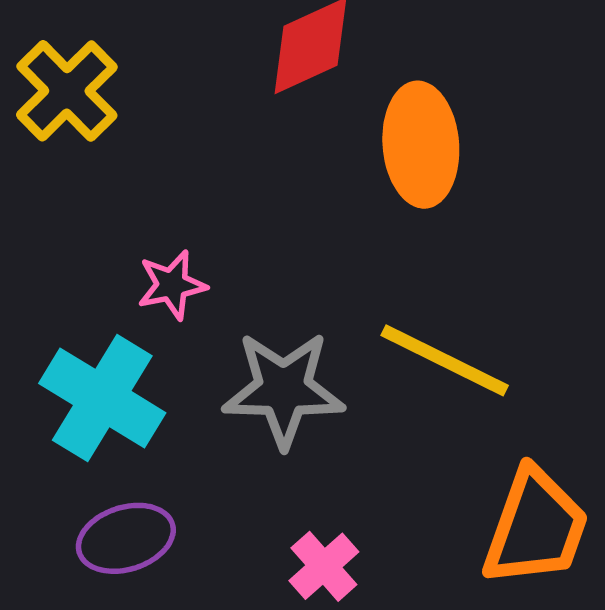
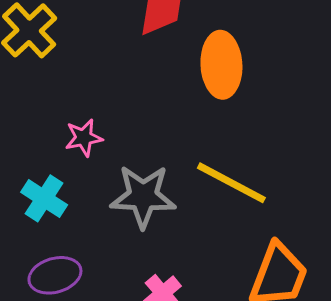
cyan cross: (102, 398) -> (44, 198), size x0.7

